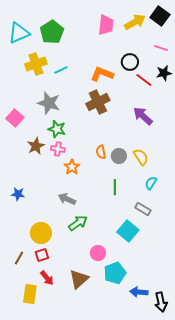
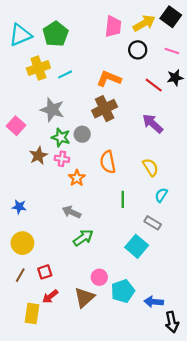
black circle: (130, 62) -> (138, 50), moved
orange semicircle: (101, 152) -> (108, 162), size x1.5
gray circle: (119, 156) -> (82, 134), moved
yellow circle: (41, 233) -> (22, 243), moved
pink circle: (98, 253) -> (99, 277), moved
red arrow: (47, 278) -> (50, 296), turned 91
blue arrow: (139, 292) -> (154, 302), moved

